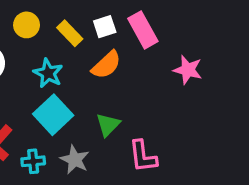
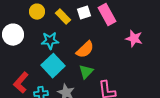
orange semicircle: (106, 65) -> (85, 50), moved
cyan star: (48, 73) -> (50, 41), turned -30

